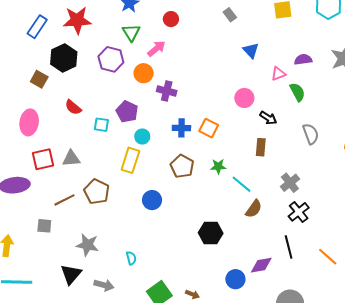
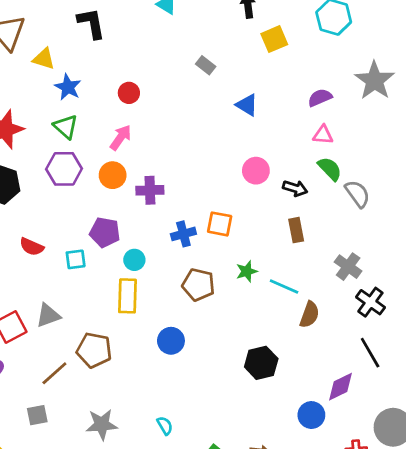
green triangle: (131, 33) -> (66, 127), moved
pink triangle: (278, 74) -> (323, 135), moved, turned 42
green semicircle: (297, 92) -> (330, 169), moved

